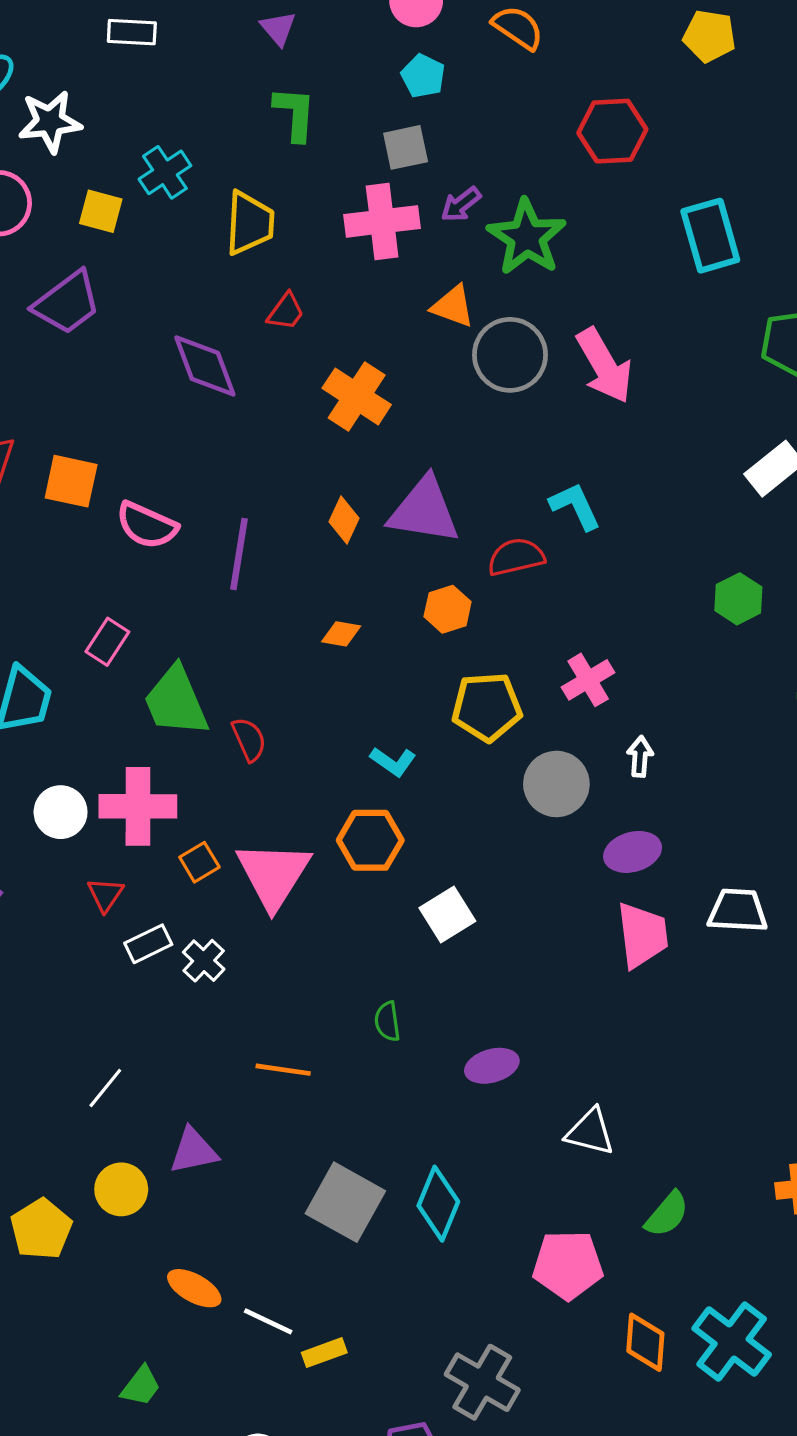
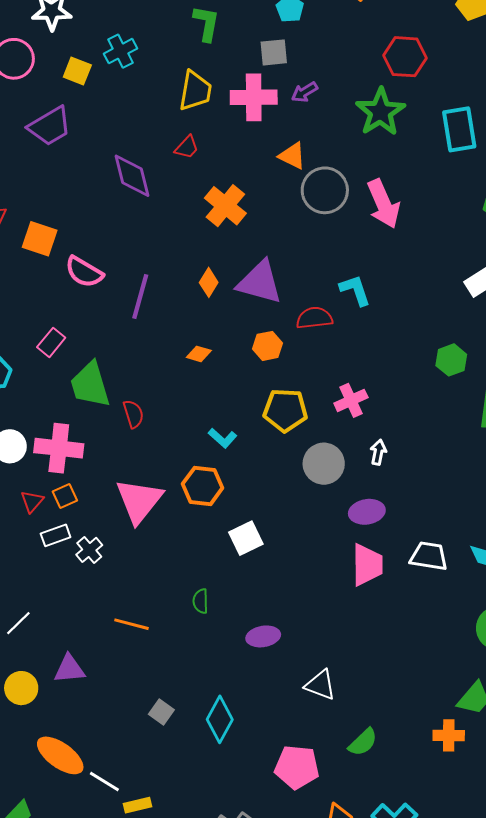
yellow trapezoid: (250, 223) -> (195, 91), moved
green star: (527, 237) -> (380, 112), moved
orange square: (199, 862) -> (65, 496), moved
gray square: (345, 1202) -> (161, 712), size x0.5
orange ellipse: (194, 1288) -> (60, 755), size x1.4

